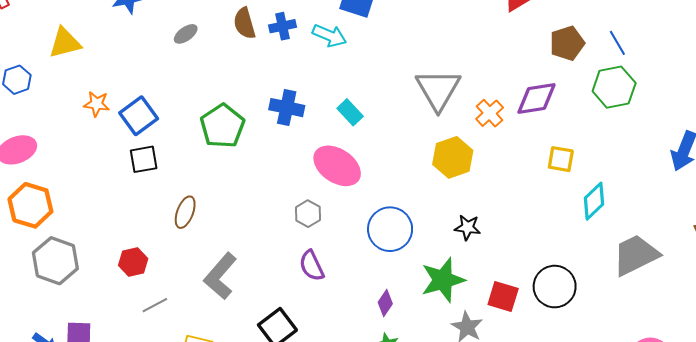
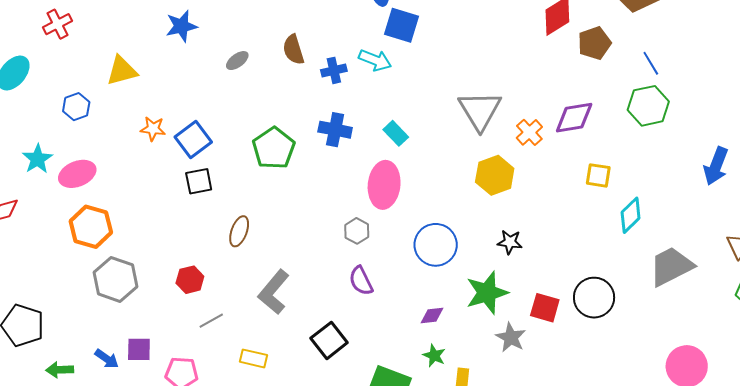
blue cross: (282, 26) -> (334, 70), moved
brown pentagon: (567, 43) -> (594, 43), moved
pink ellipse: (337, 166) -> (384, 185), turned 63
purple diamond: (385, 303) -> (432, 316), turned 50

